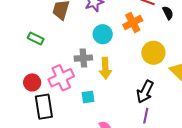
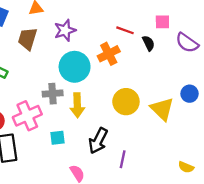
cyan circle: (103, 34) -> (75, 67), size x1.4
yellow circle: (153, 53) -> (126, 102), moved
black arrow: (145, 92) -> (98, 141), moved

